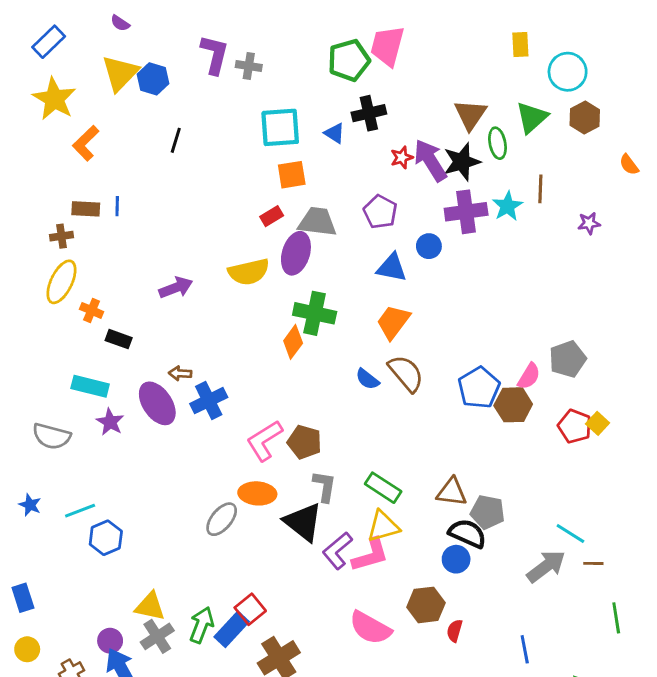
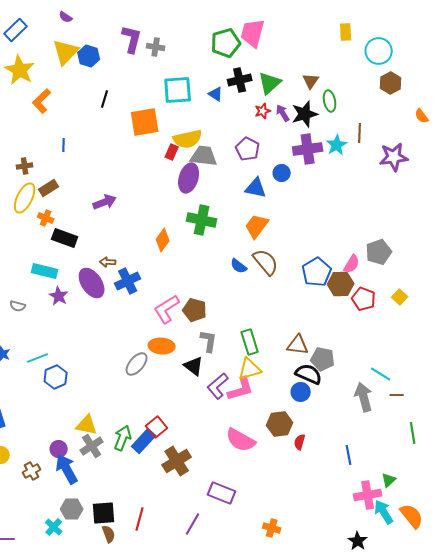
brown triangle: (470, 115) -> (311, 81), size x0.7
green triangle: (532, 117) -> (270, 83), moved
purple arrow: (430, 160) -> (283, 113), size x0.6
orange square: (292, 175) -> (145, 122), moved, size x1.4
brown rectangle: (86, 209) -> (49, 188), moved, turned -36
red rectangle: (272, 216) -> (172, 152), turned -35
purple star: (589, 223) -> (394, 157), size x1.8
yellow semicircle: (249, 272) -> (188, 139), moved
black rectangle: (119, 339) -> (65, 238), size x1.4
orange diamond: (293, 342) -> (163, 240), moved
red pentagon: (575, 426) -> (364, 299), moved
gray semicircle: (51, 436) -> (18, 306), size x0.6
green rectangle: (383, 488) -> (250, 342), turned 40
black triangle: (303, 522) -> (194, 366), size x0.7
gray arrow: (546, 566) -> (364, 397), turned -68

